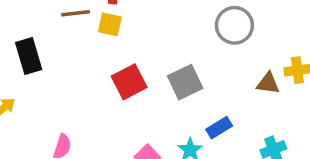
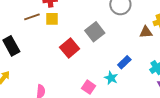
gray square: (185, 82) -> (95, 32), moved

